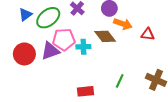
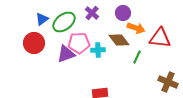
red triangle: (148, 34) -> (160, 38), size x1.6
red circle: (24, 54) -> (34, 43), moved
green line: (120, 81) -> (137, 57), moved

